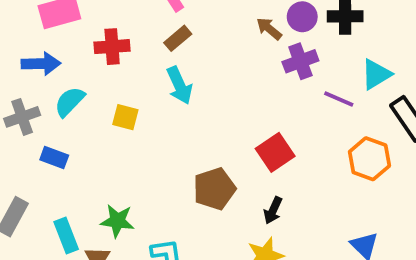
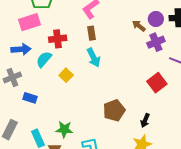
brown rectangle: (178, 38) -> (92, 33), turned -56
cyan semicircle: (70, 102) -> (44, 59), moved
yellow square: (125, 117) -> (66, 75), turned 32
red square: (275, 152) -> (157, 83), moved

